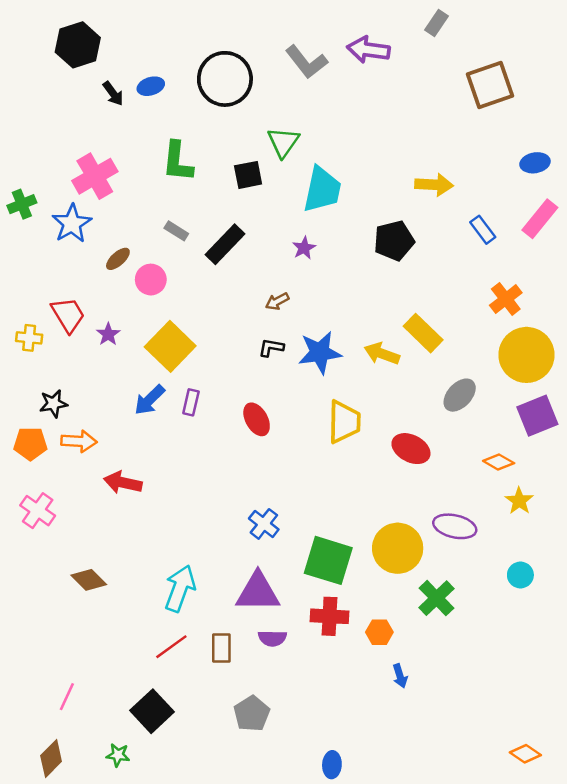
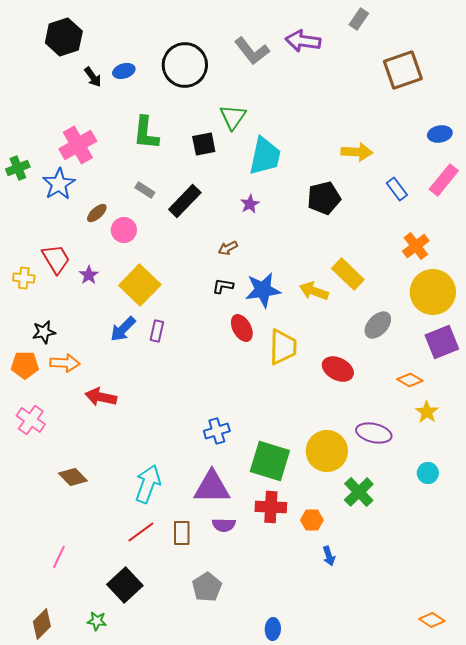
red ellipse: (257, 419) -> (242, 328), moved
blue cross: (264, 524) -> (217, 431), turned 35
pink line: (67, 697) -> (59, 557), moved

